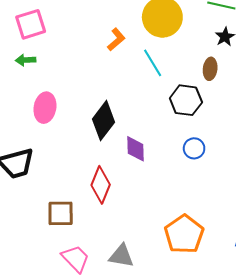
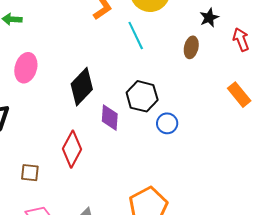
black hexagon: (186, 100) -> (142, 96), moved
brown square: (61, 213) -> (30, 173), size x0.7

